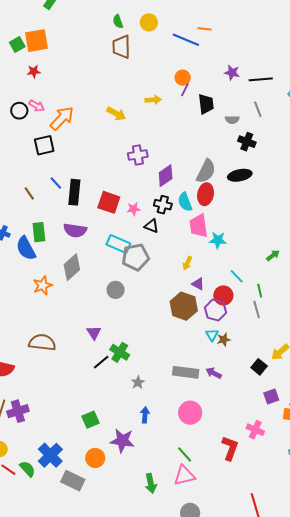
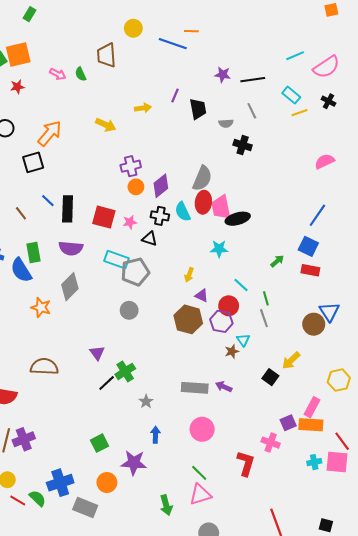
green semicircle: (118, 22) -> (81, 74), moved
orange circle: (183, 78) -> (136, 187), moved
pink arrow: (37, 106) -> (58, 74), moved
black ellipse: (240, 175) -> (238, 219), moved
pink trapezoid: (199, 226) -> (221, 207), moved
orange star: (43, 285) -> (41, 307), turned -30
gray circle: (116, 290) -> (129, 310), moved
cyan triangle: (212, 335) -> (243, 340), moved
green cross: (120, 352) -> (125, 371), turned 30
purple square: (271, 397) -> (288, 423), moved
blue cross: (50, 455) -> (60, 483), turned 30

